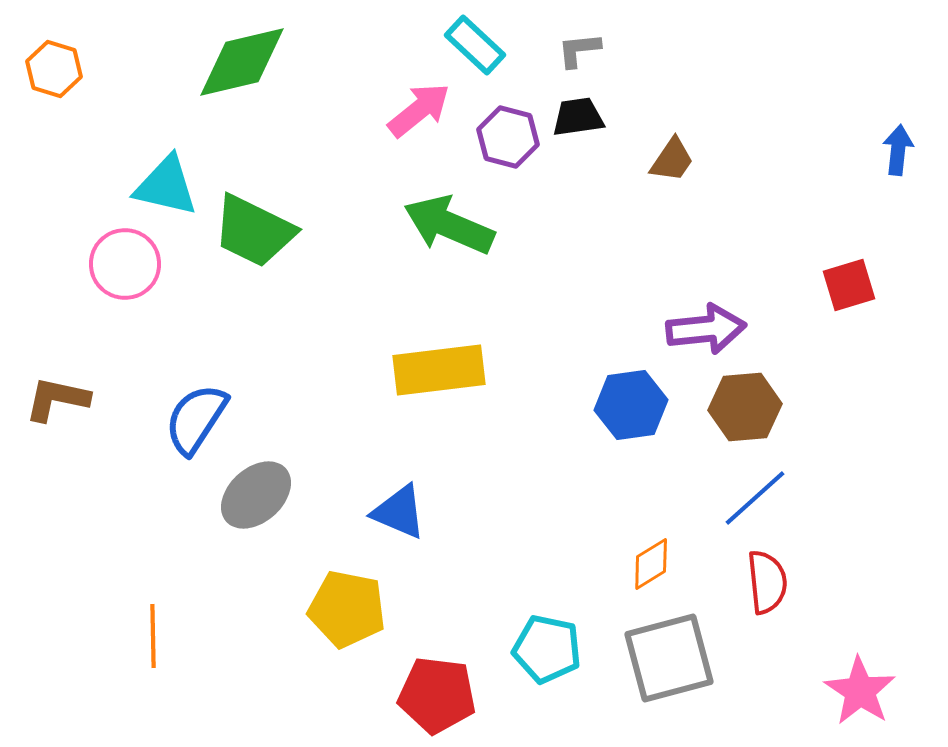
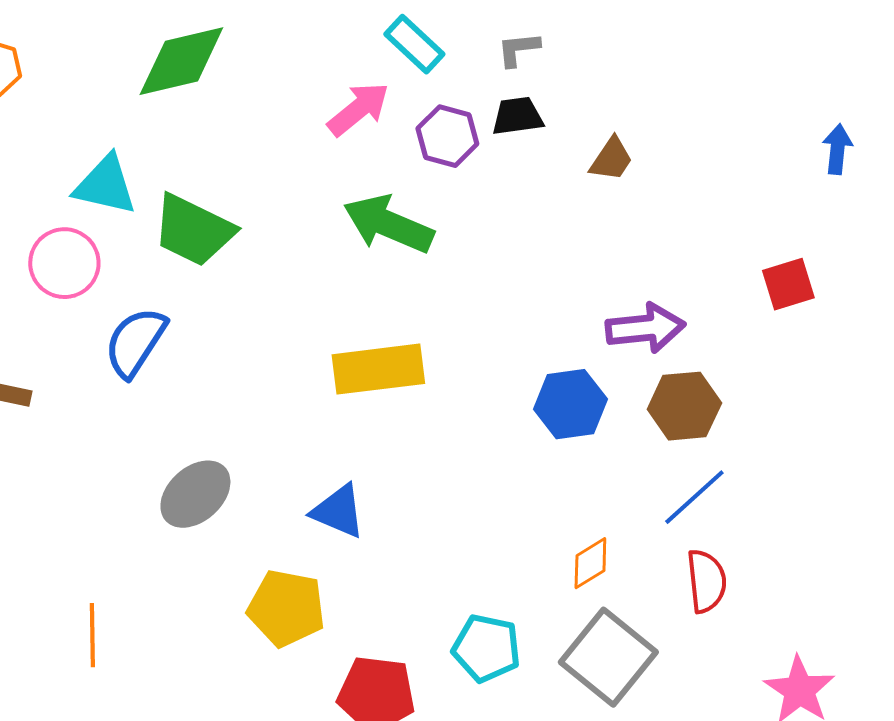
blue semicircle: (196, 419) -> (135, 342), moved
gray square: (669, 658) -> (608, 657), turned -36

